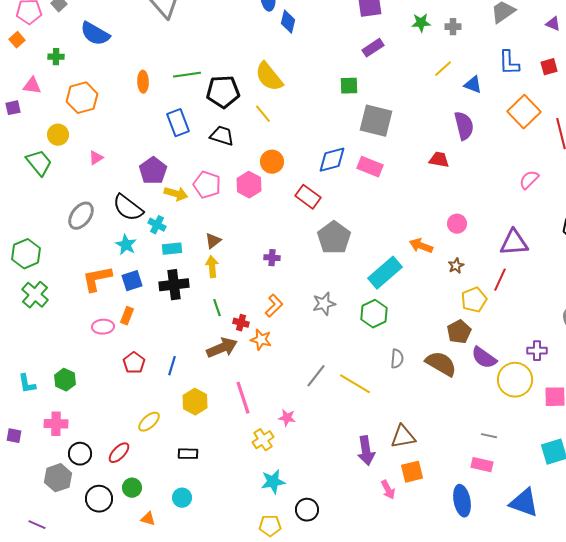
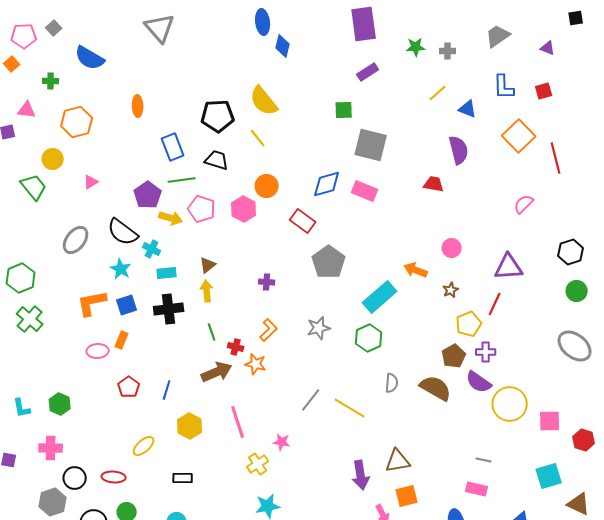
green line: (187, 75) -> (182, 180), moved
purple cross: (537, 351) -> (486, 352), moved
red ellipse: (119, 453) -> (114, 477), turned 50

